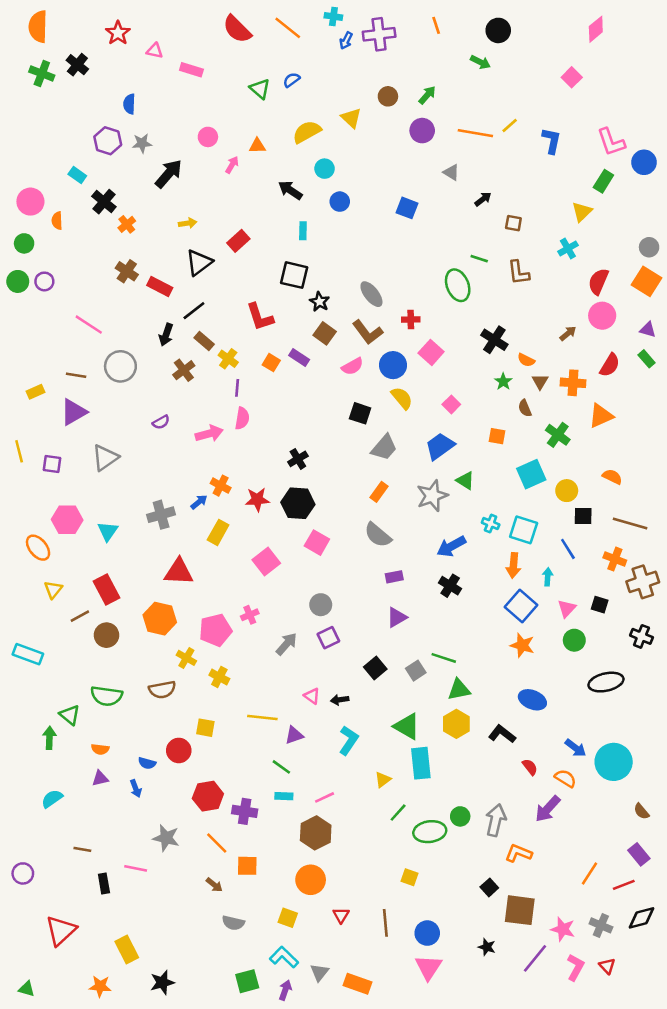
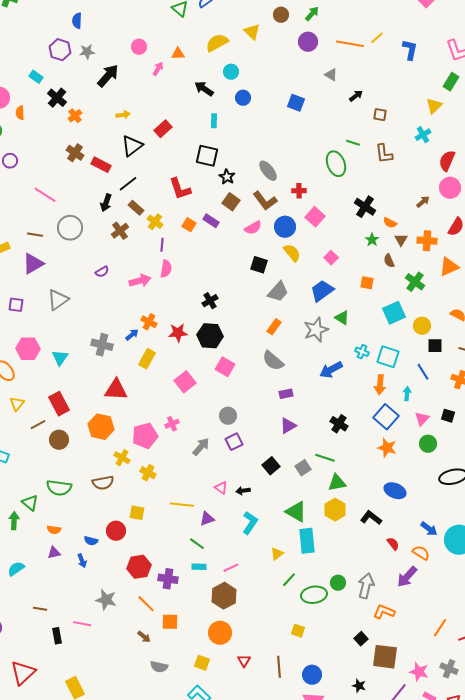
gray cross: (161, 515) -> (102, 345), turned 30
black cross: (450, 586) -> (339, 424), moved

